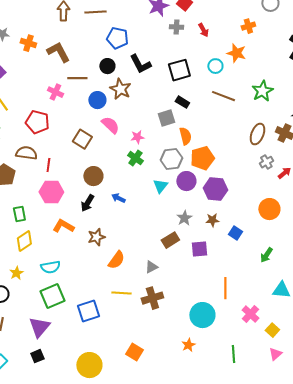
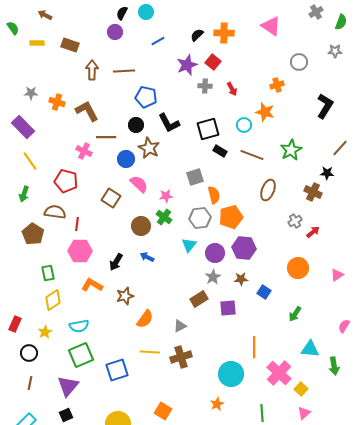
black rectangle: (182, 102) -> (220, 151), moved
brown ellipse: (257, 134) -> (268, 190), moved
brown circle: (93, 176) -> (141, 226), moved
purple circle: (186, 181) -> (215, 253), moved
pink cross: (250, 314) -> (279, 373), size x1.4

